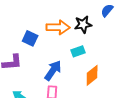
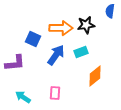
blue semicircle: (107, 10) -> (110, 11), turned -32
blue arrow: (53, 70) -> (56, 55), moved

